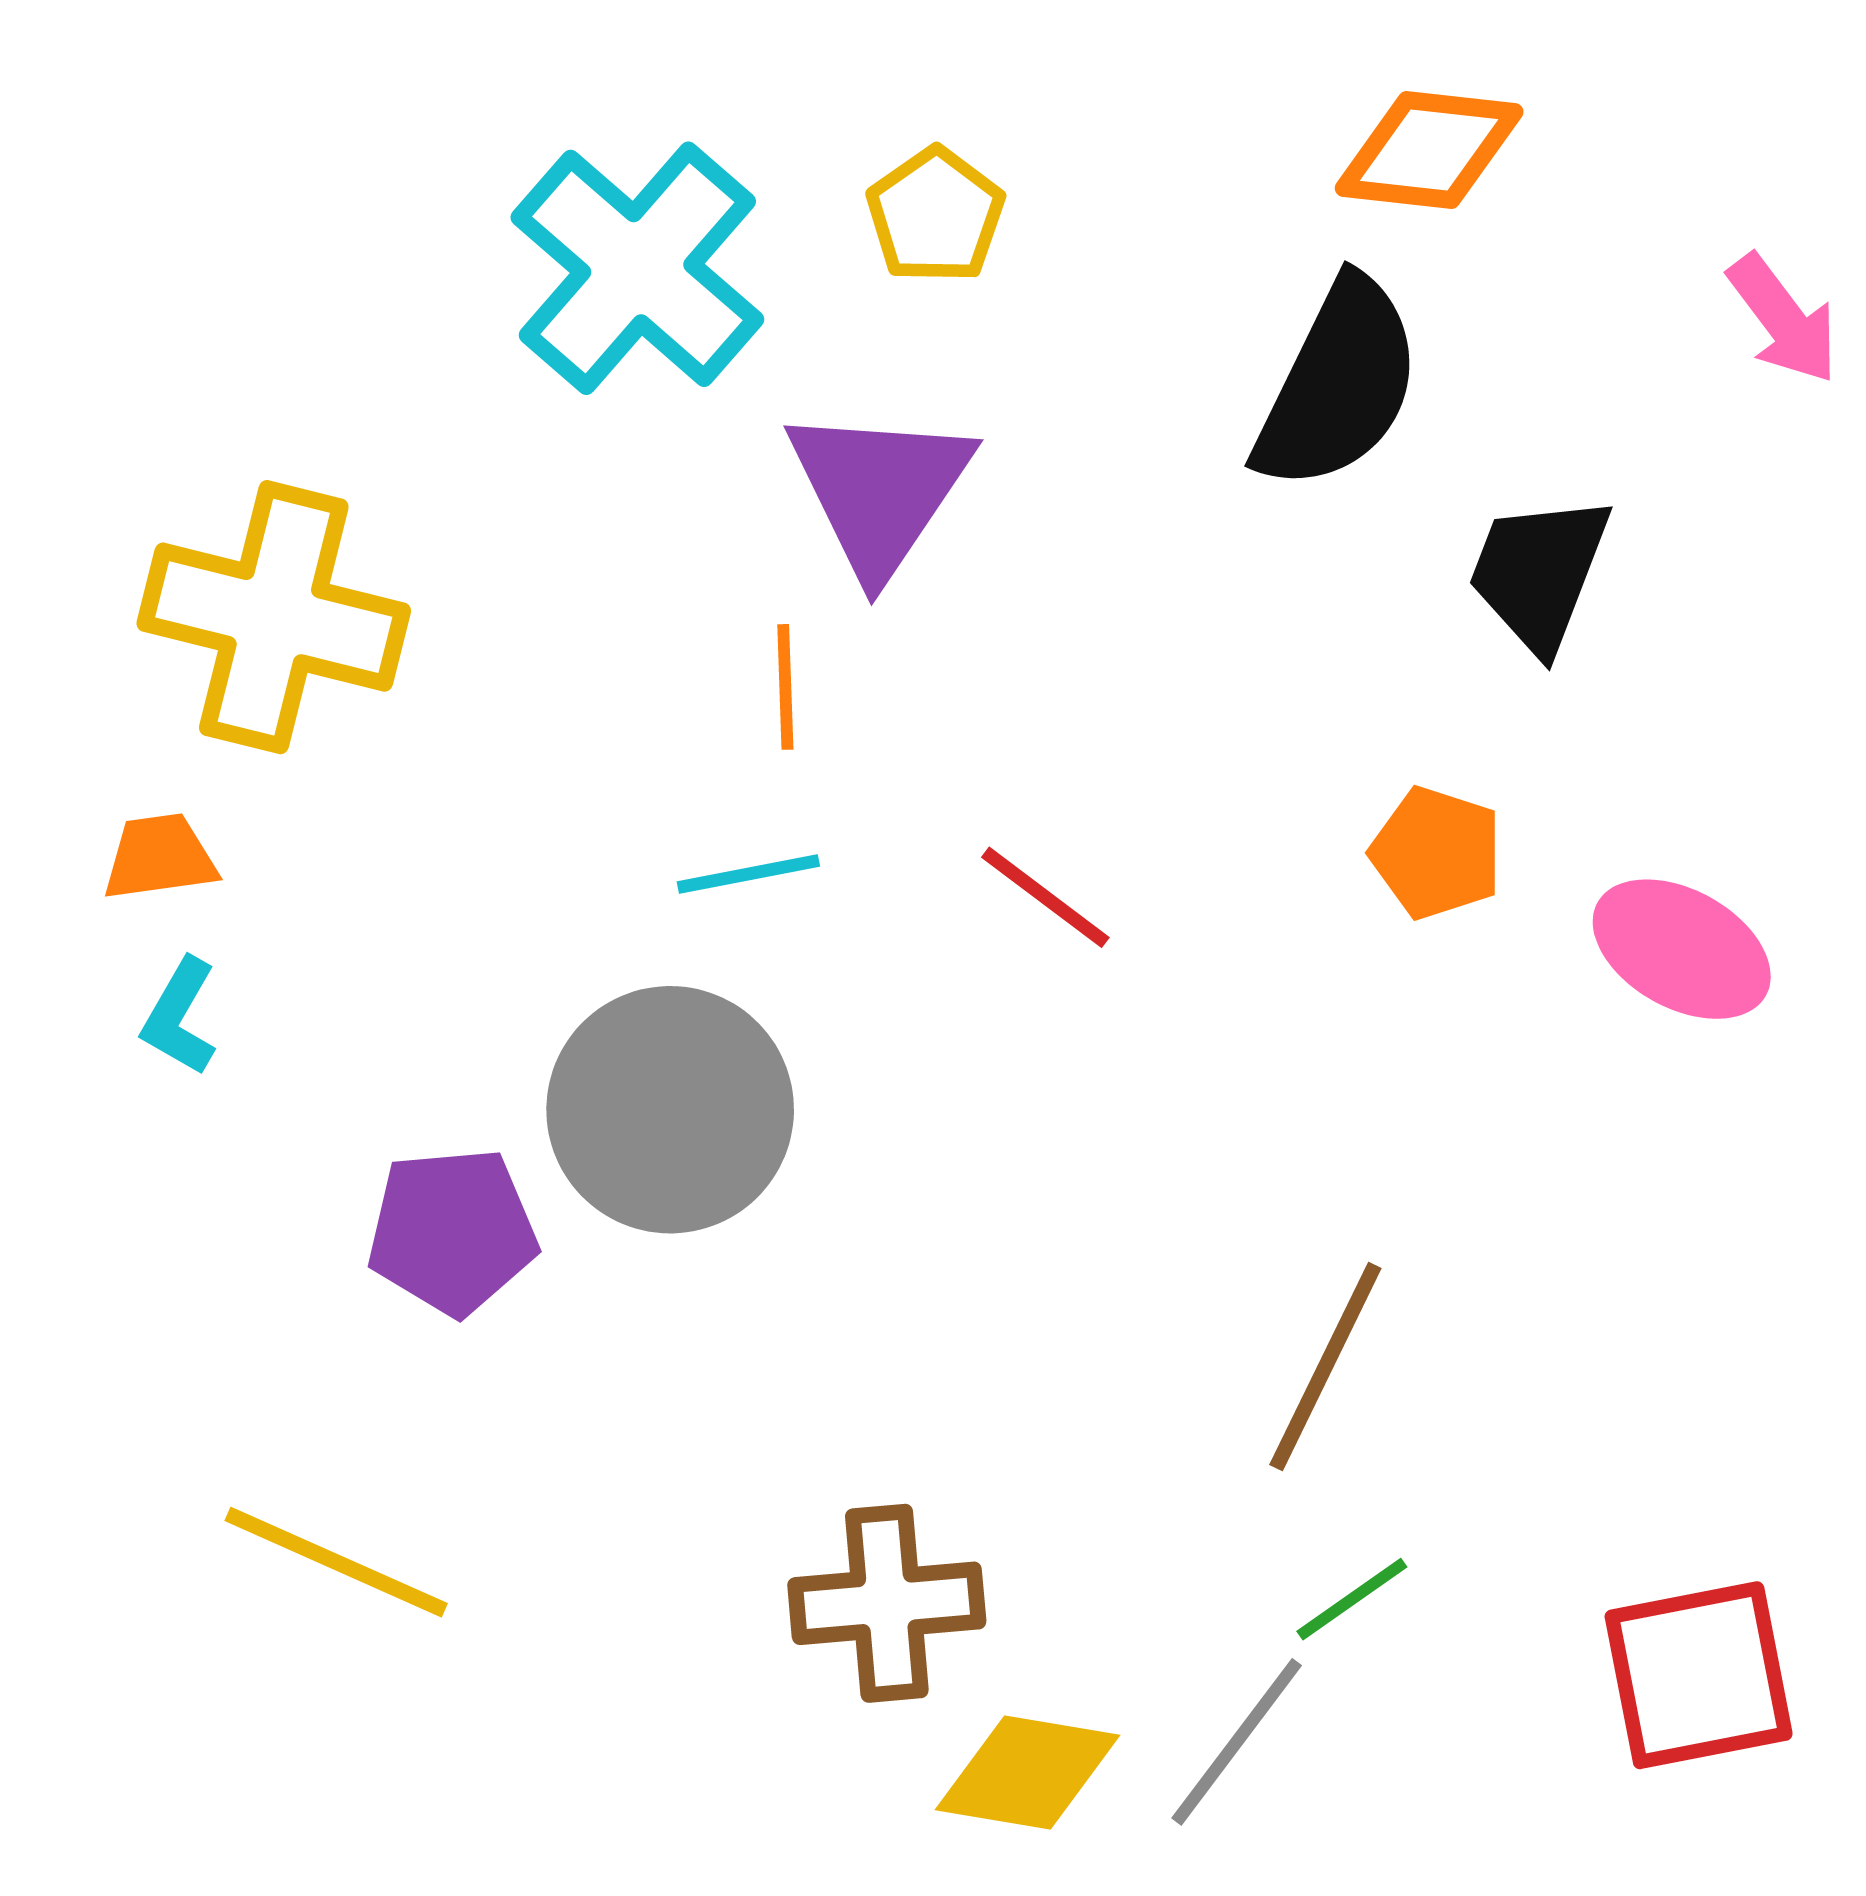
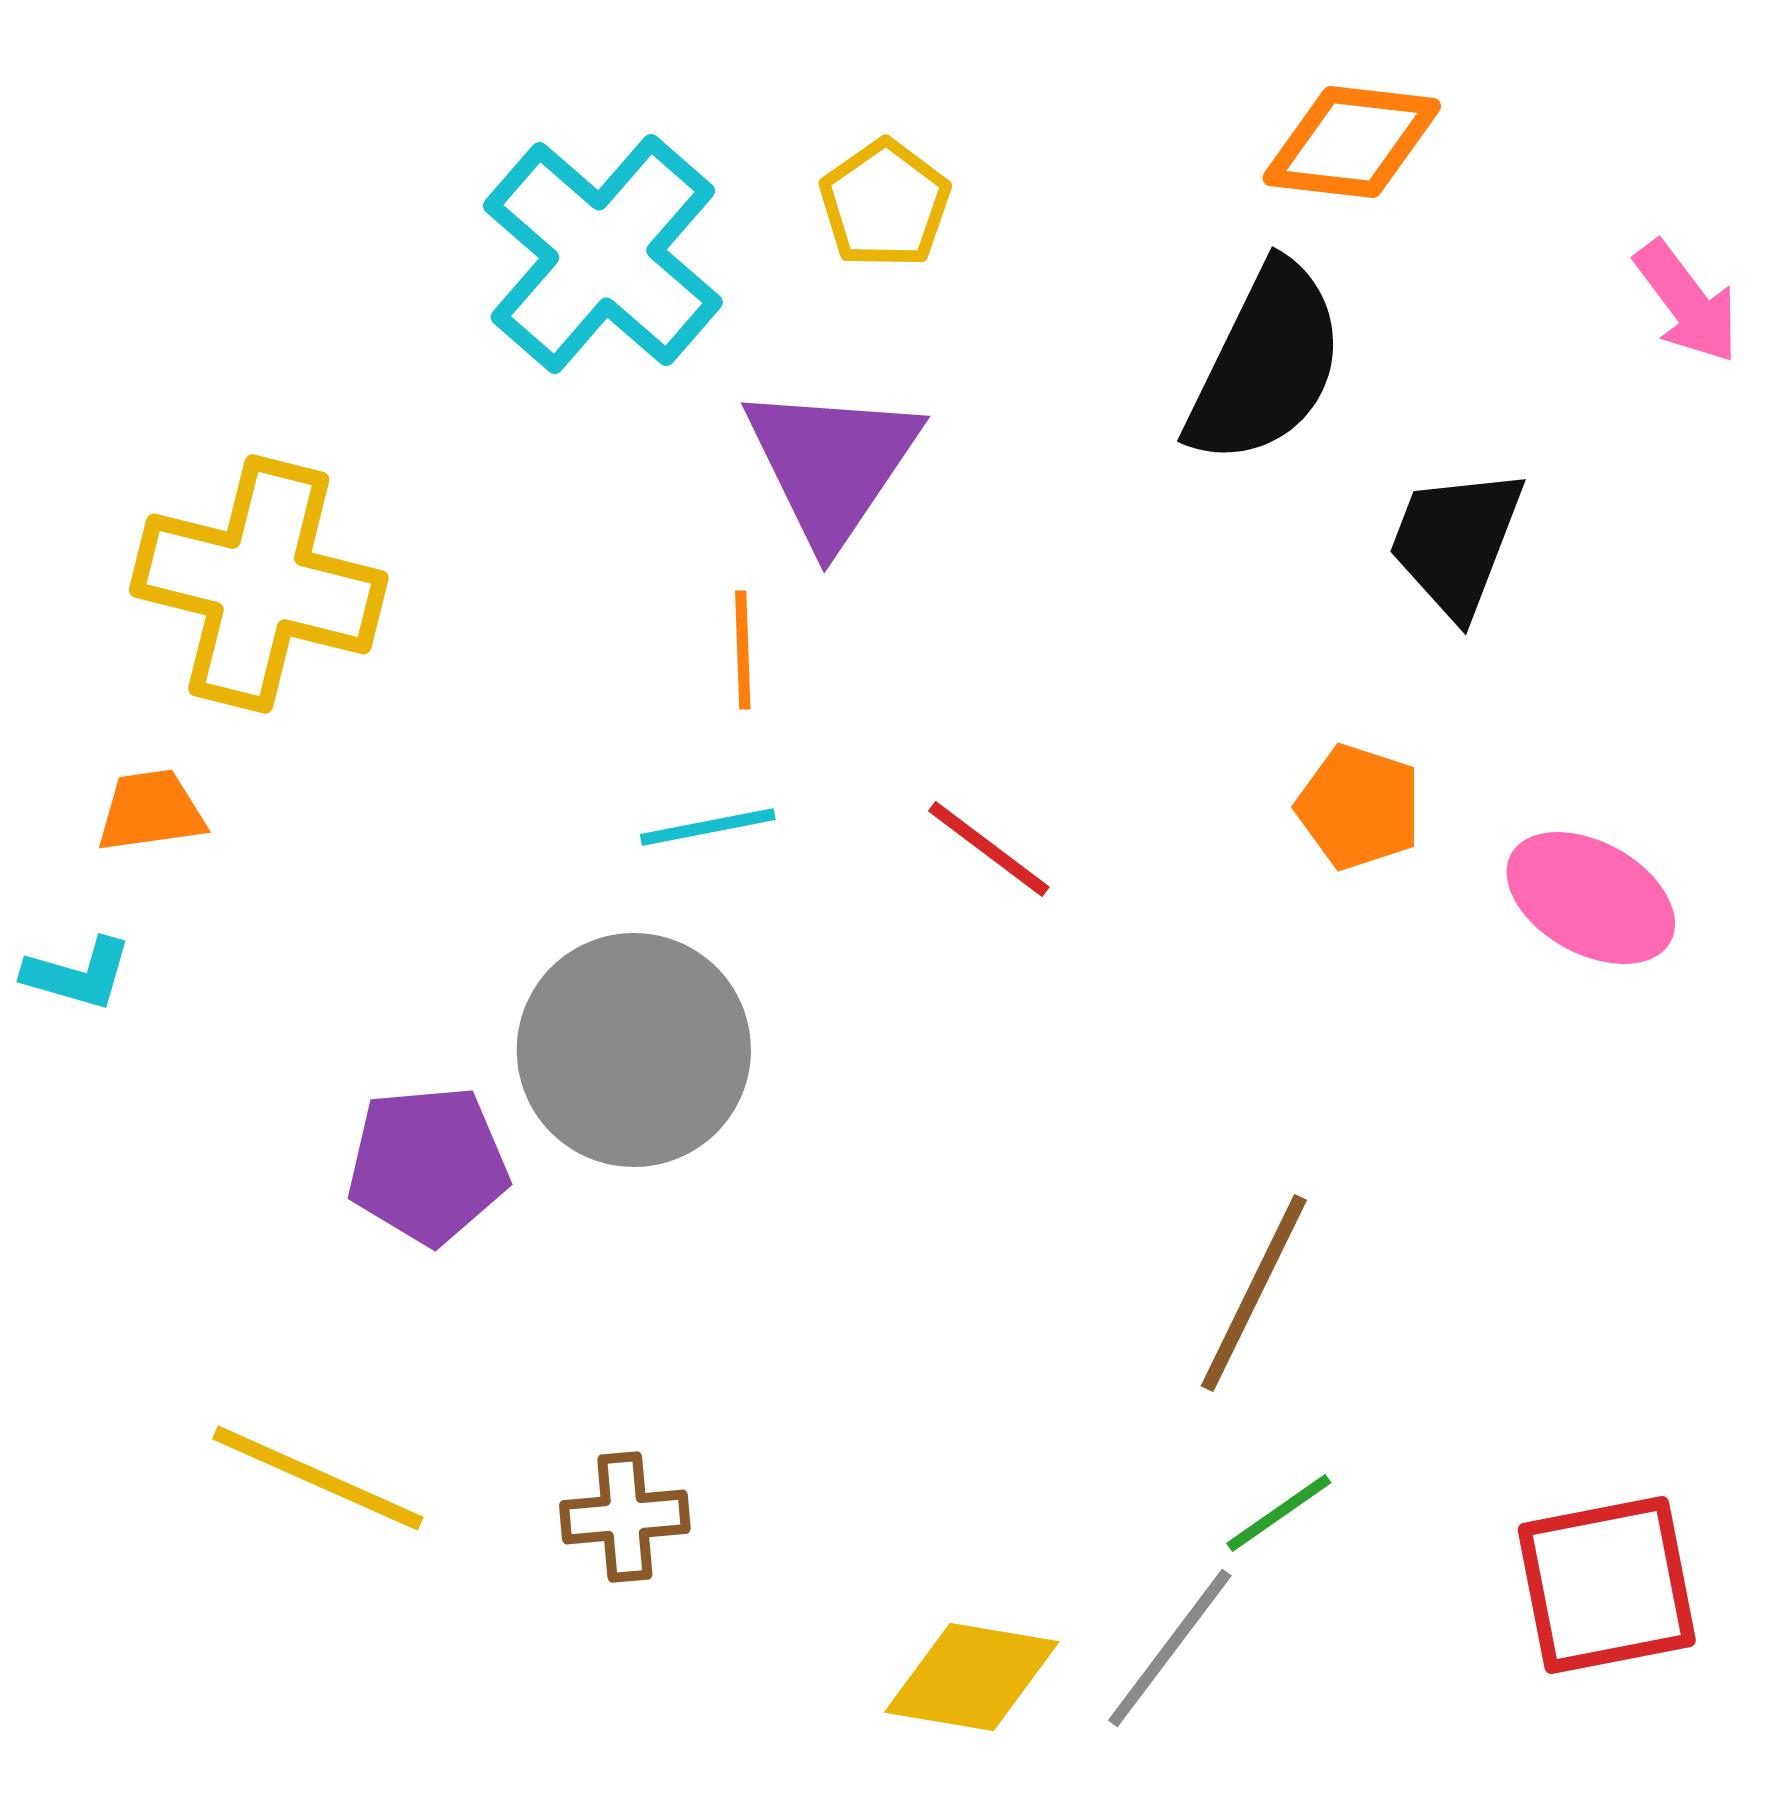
cyan L-shape: (180, 1017) -> (78, 974), moved, turned -104
brown cross: (887, 1603) -> (625, 1517), moved, size x0.7

